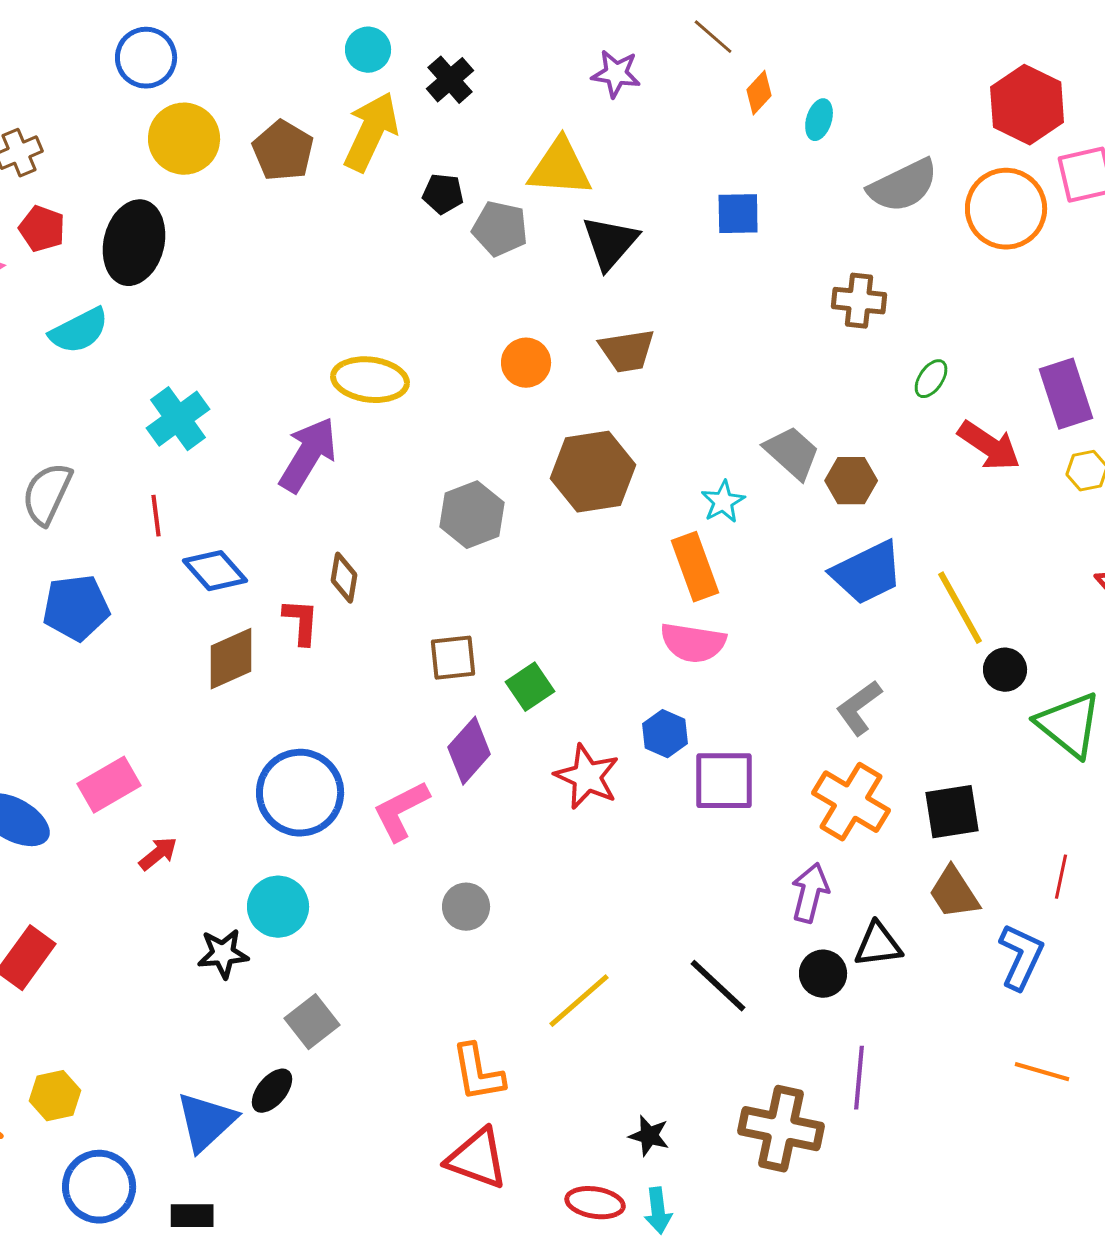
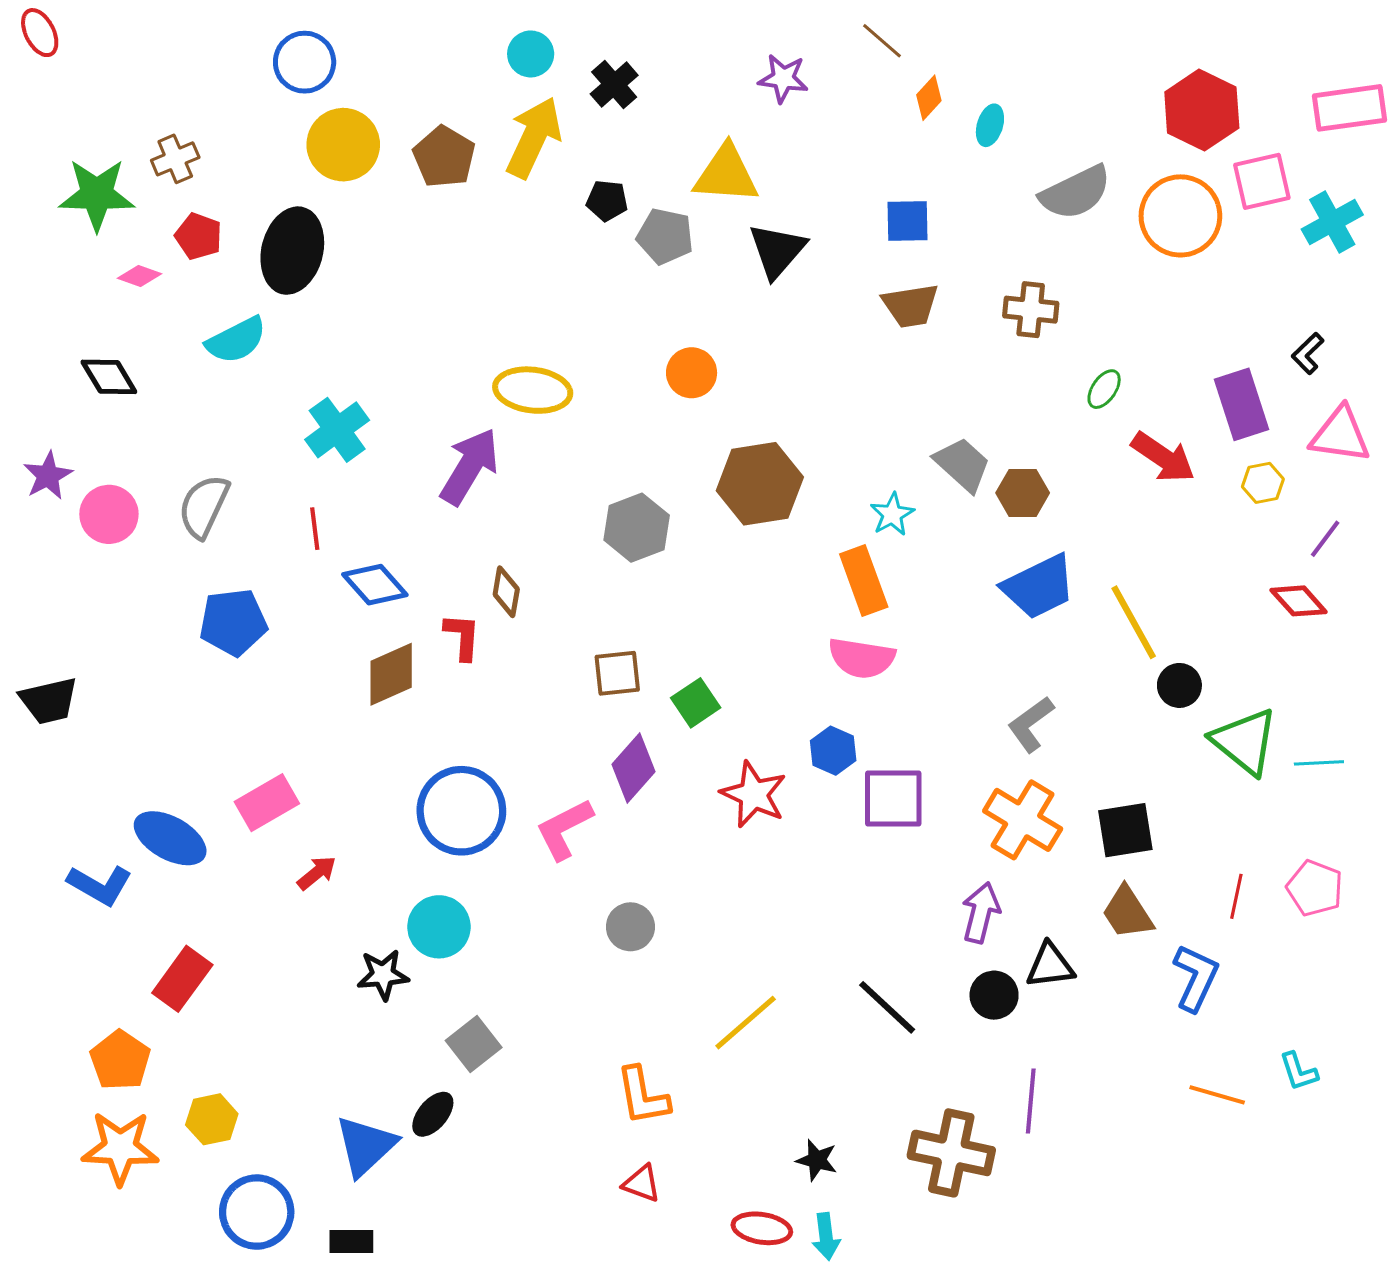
brown trapezoid: (627, 351) -> (911, 306), moved
red triangle: (477, 1159) -> (642, 1183), size x0.6

